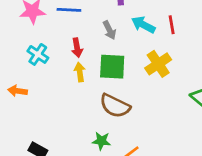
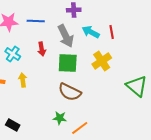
gray arrow: (109, 30) -> (66, 36), size x1.6
yellow arrow: (80, 72) -> (23, 80), moved

